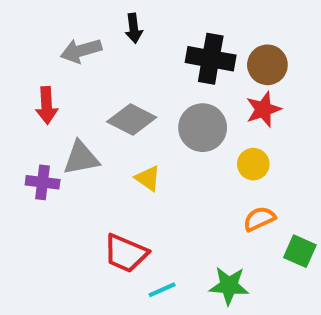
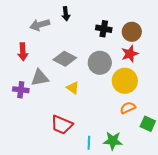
black cross: (211, 59) -> (104, 29), size x0.7
yellow circle: (253, 164) -> (125, 81), size x1.6
cyan line: (162, 290) -> (89, 143), moved, turned -64

